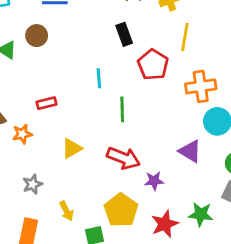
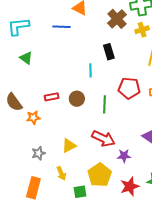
brown circle: (37, 36) -> (77, 99), moved
red pentagon: (153, 65) -> (129, 88), moved, turned -30
cyan line: (99, 78) -> (90, 70), moved
yellow triangle: (72, 148) -> (69, 146), moved

